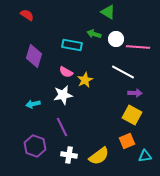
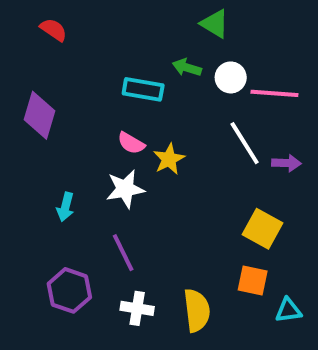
purple diamond: (34, 56) -> (40, 115), moved
white line: (123, 72) -> (245, 143), turned 30
purple arrow: (135, 93) -> (286, 163), moved
cyan arrow: (33, 104) -> (65, 207), turned -64
orange square: (127, 141) -> (253, 281), turned 35
yellow semicircle: (99, 156) -> (197, 310), turned -60

